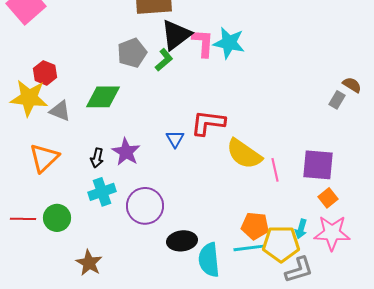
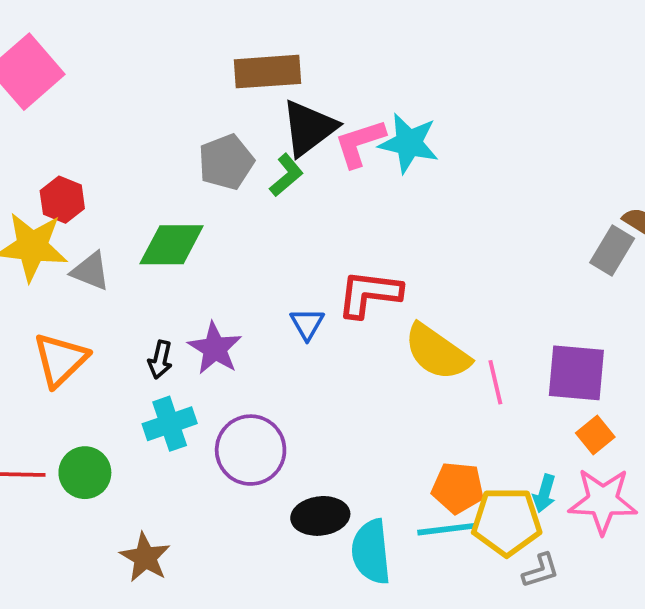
pink L-shape: (203, 43) -> (360, 143), turned -112
gray rectangle: (337, 100) -> (612, 250), size x1.4
gray L-shape: (299, 270) -> (541, 571), size x0.7

